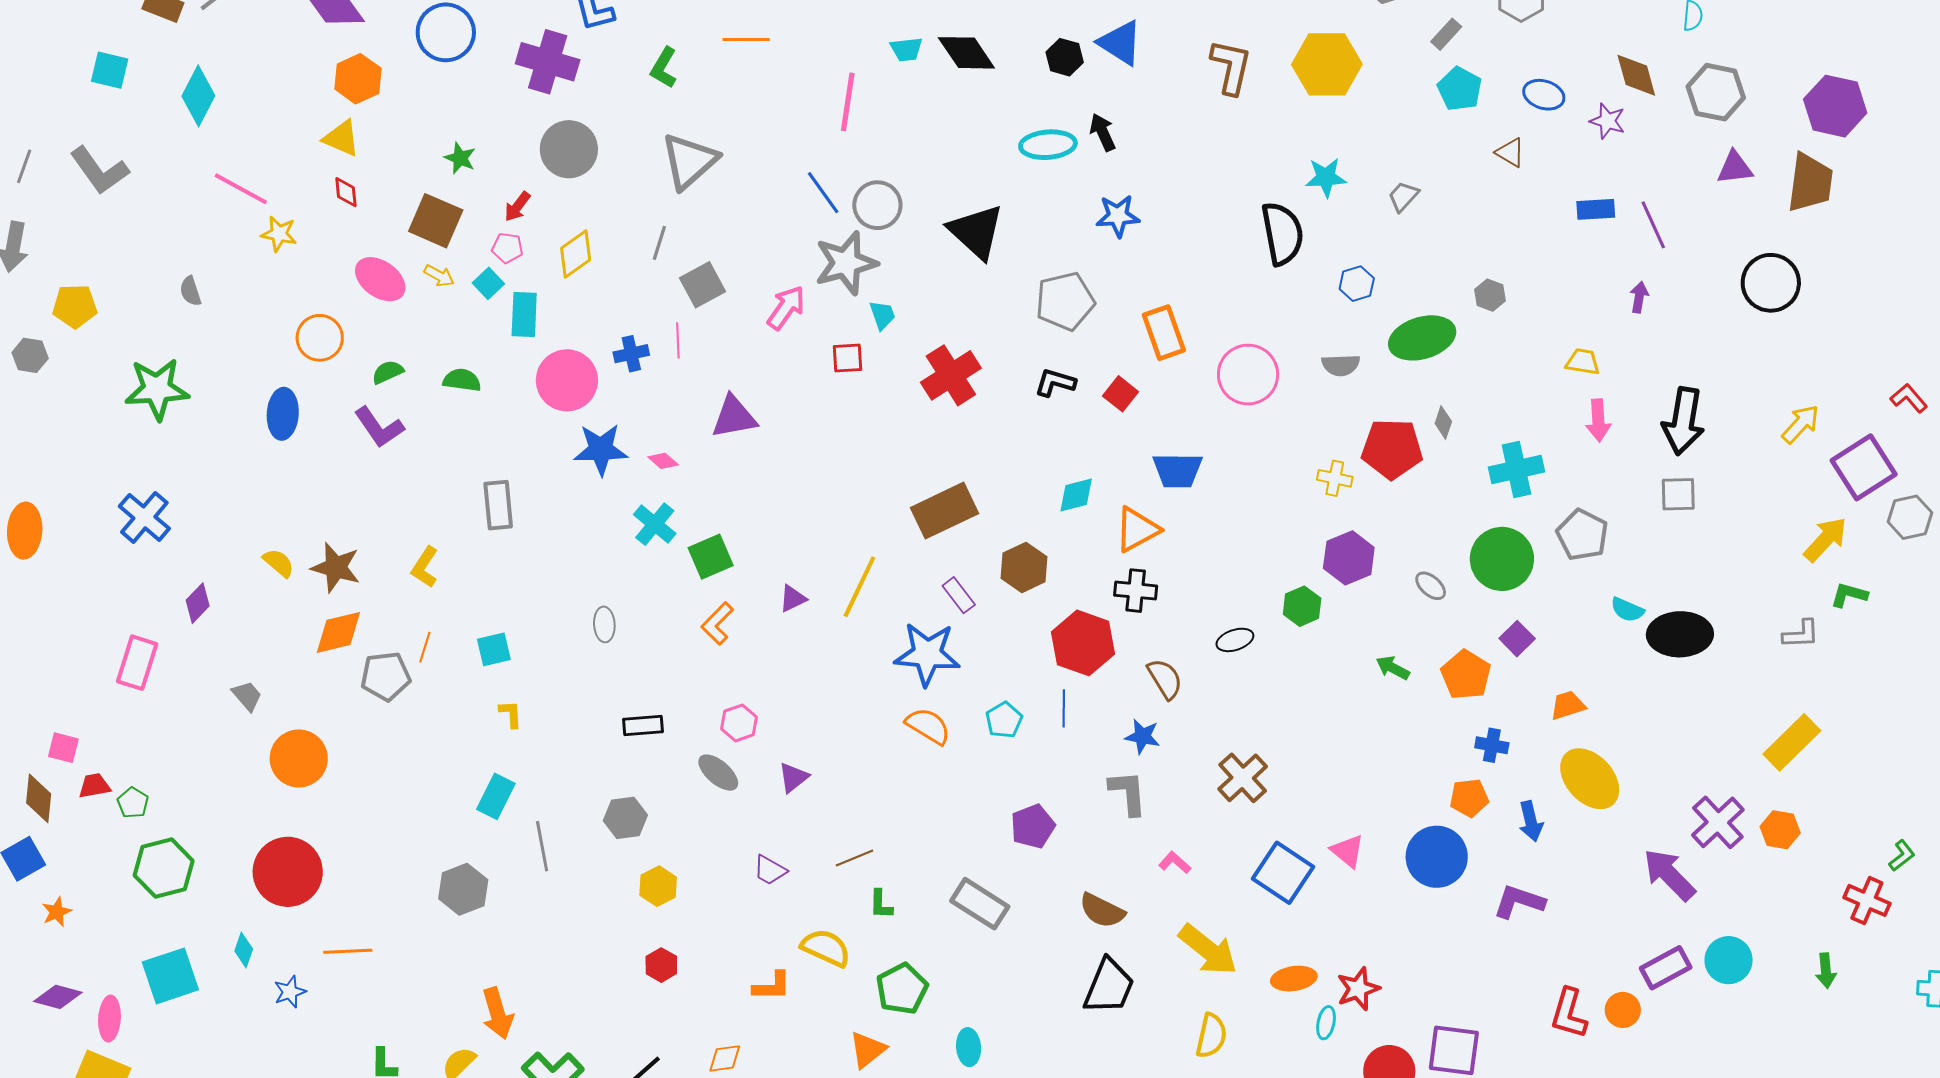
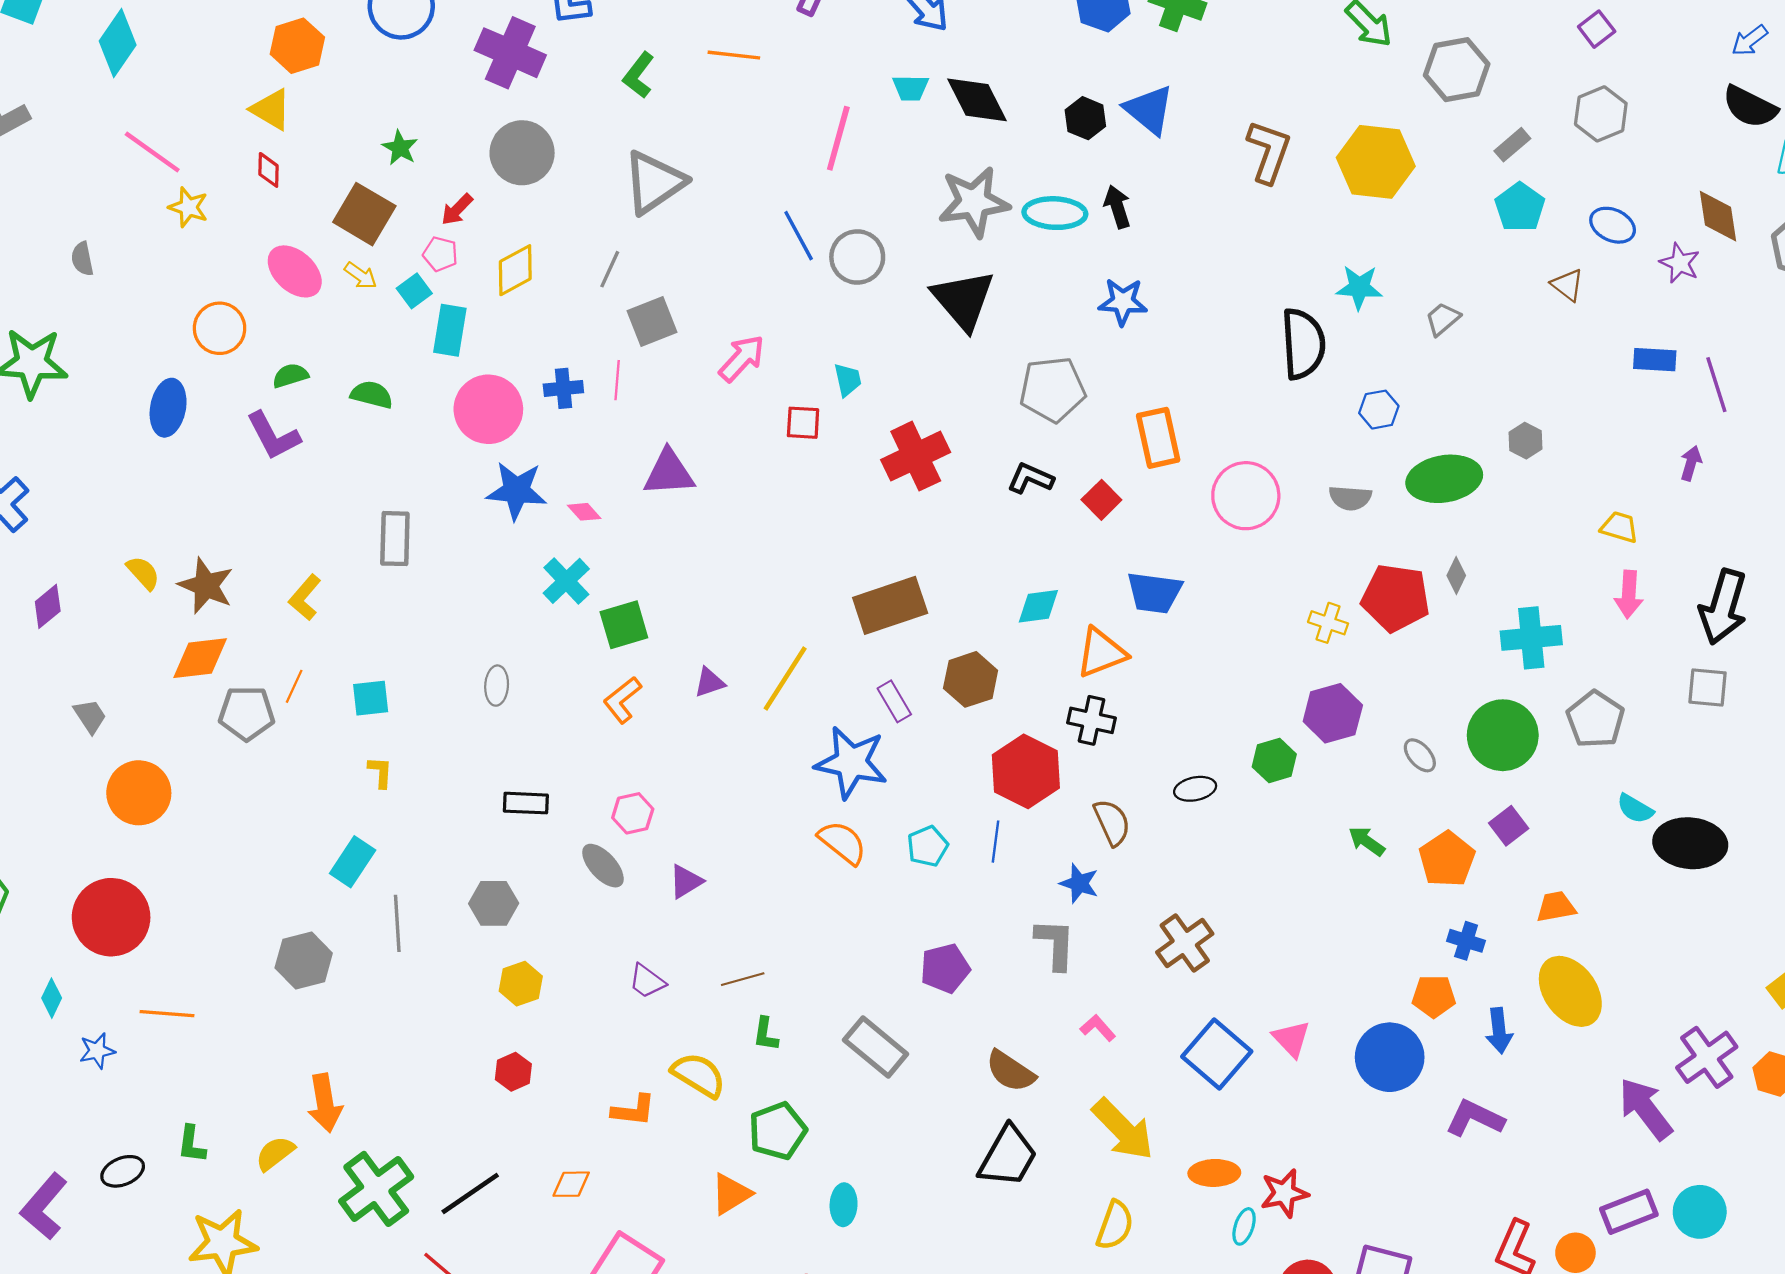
gray star: (846, 263) -> (974, 202), moved

